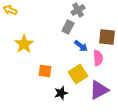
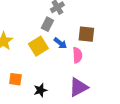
orange square: (45, 71) -> (15, 79), moved
yellow square: (78, 74) -> (38, 46), moved

